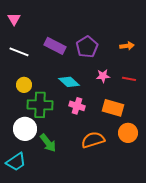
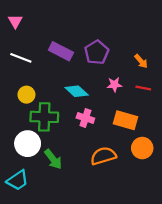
orange arrow: (127, 46) -> (141, 61), moved, turned 56

